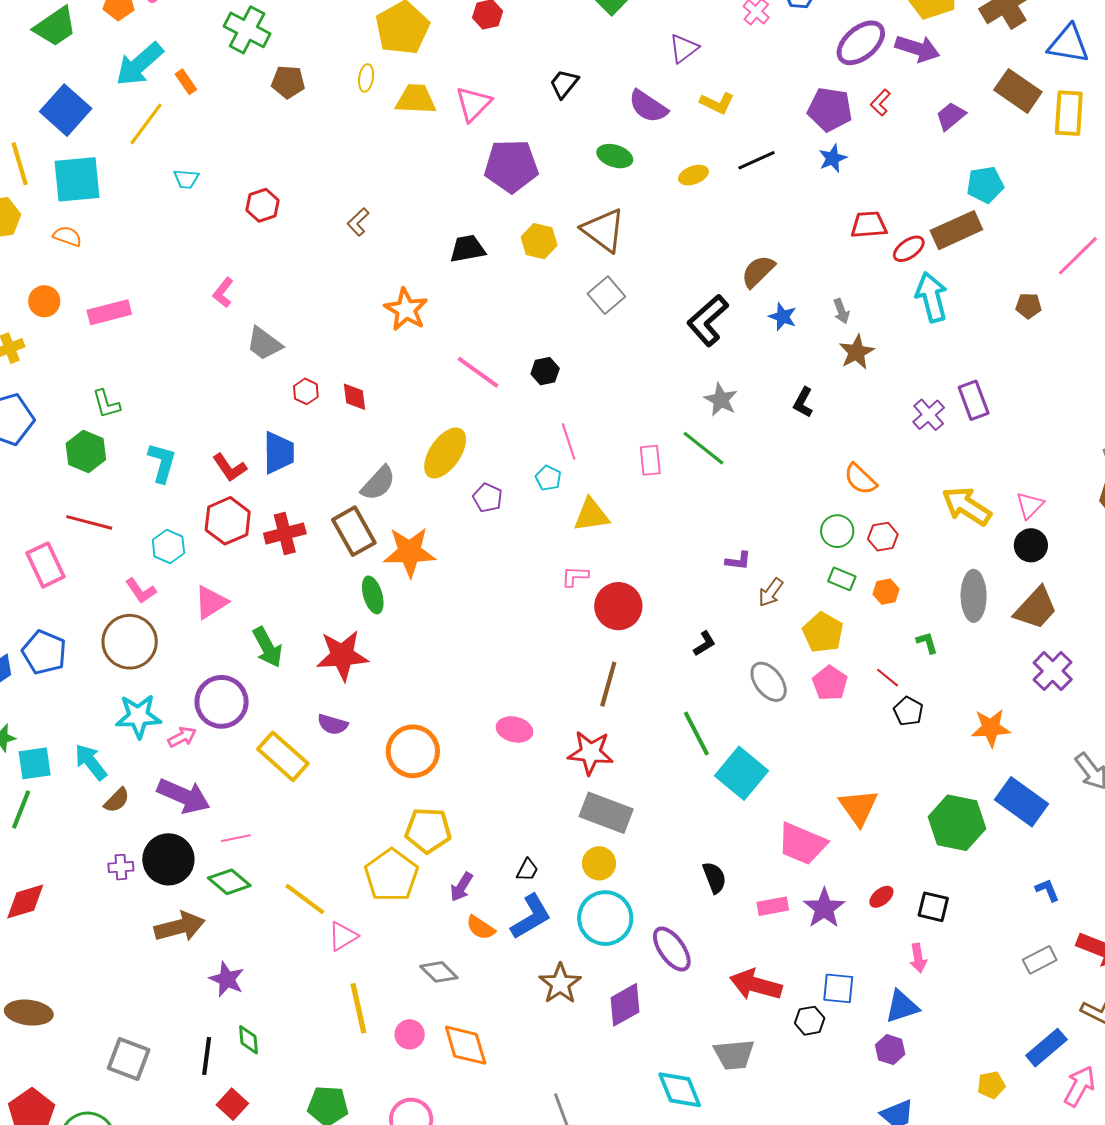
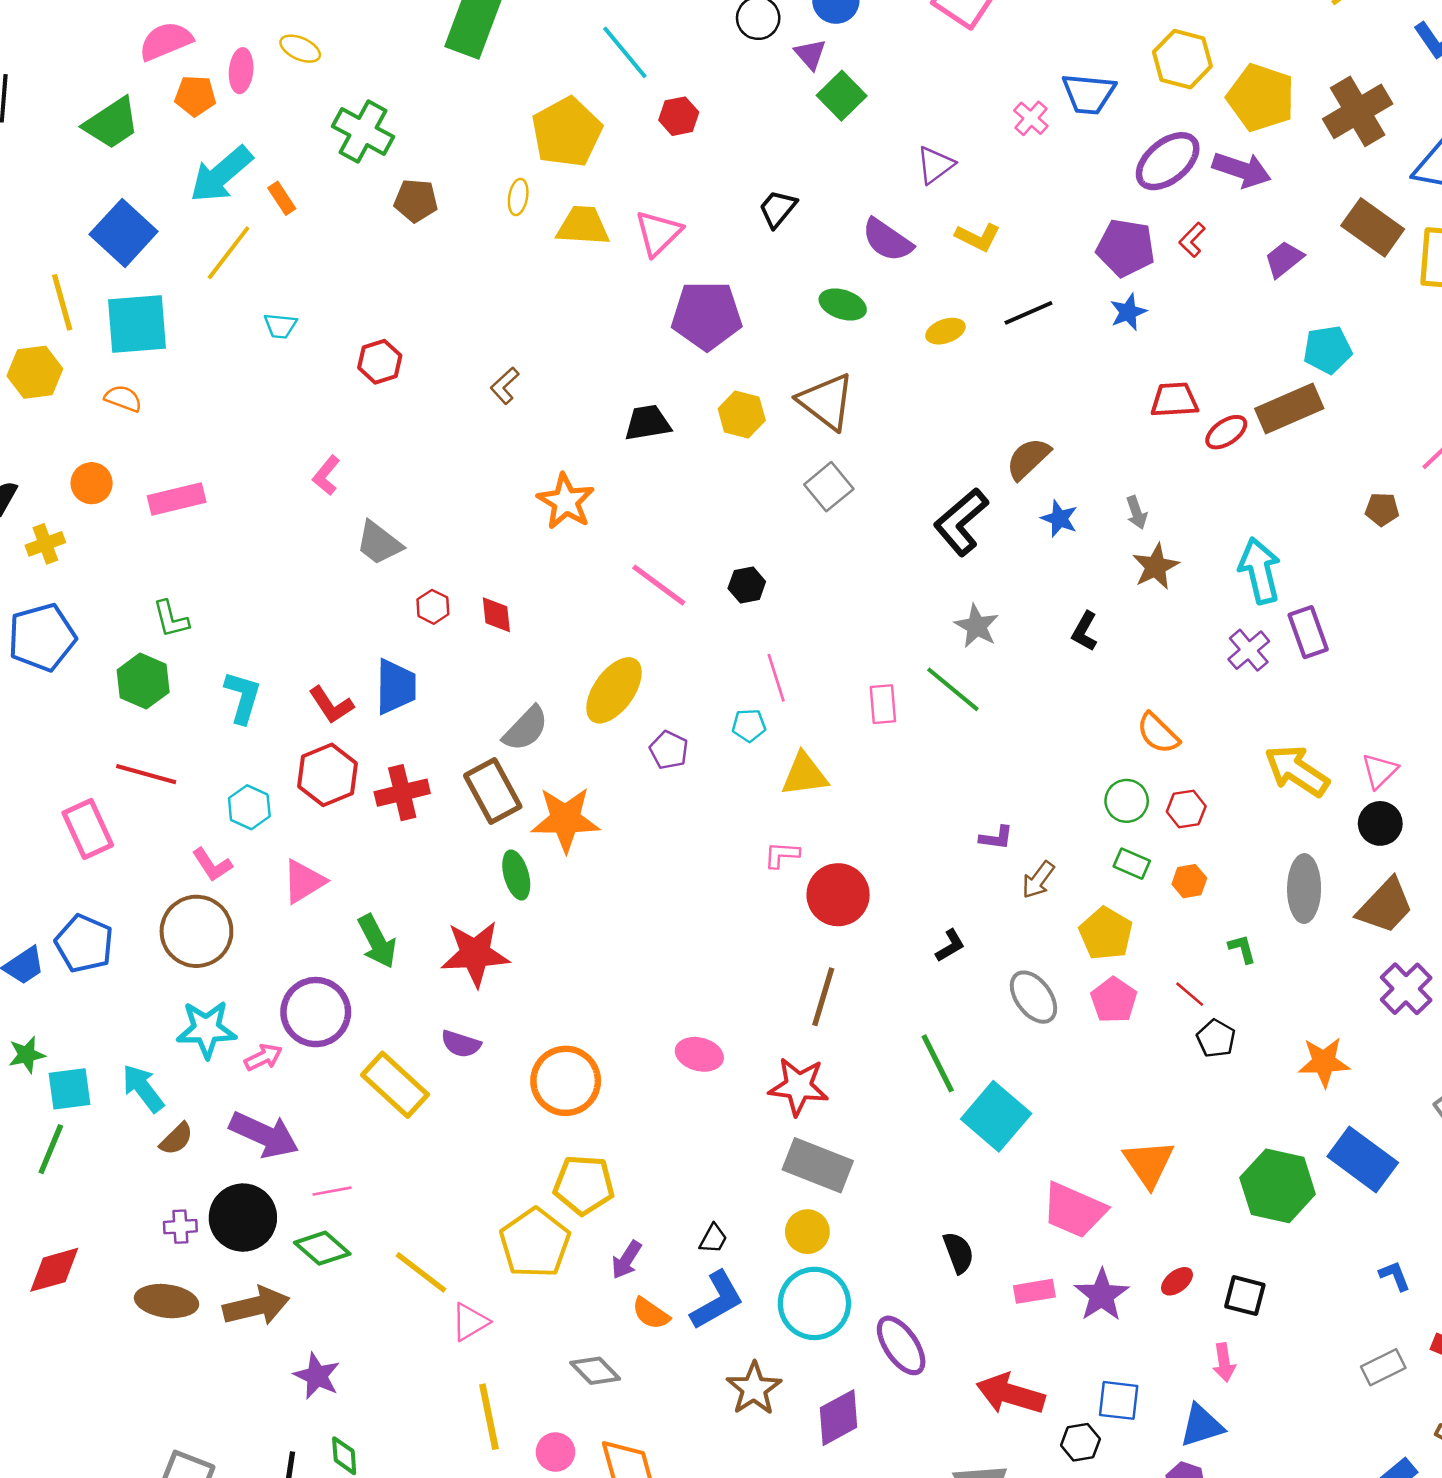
cyan arrow: (932, 297) -> (1260, 571), moved
cyan pentagon: (548, 478) -> (749, 725), turned -30
brown ellipse: (29, 1013) -> (167, 1301), moved

